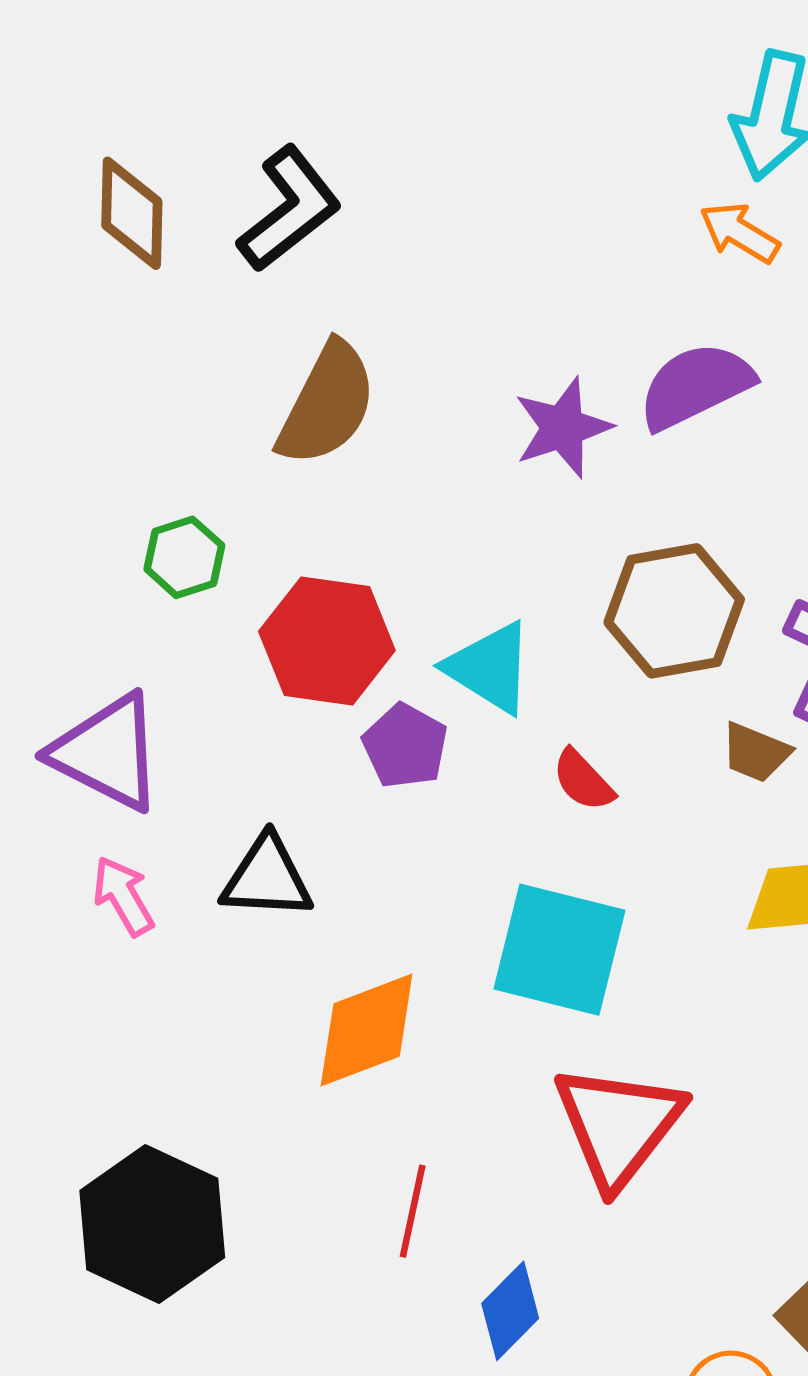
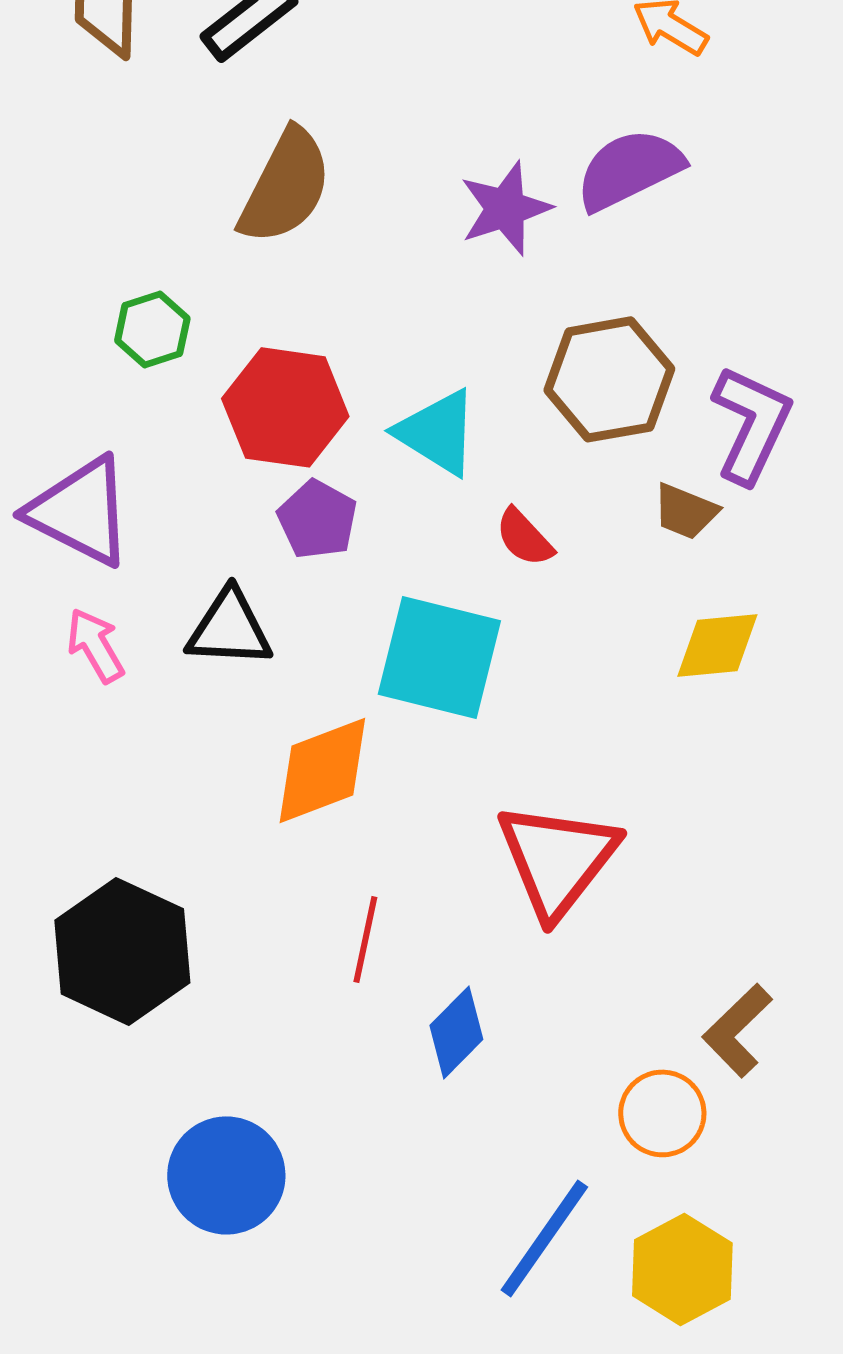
purple pentagon: (405, 746) -> (317, 519), moved
cyan square: (559, 950) -> (439, 657), moved

